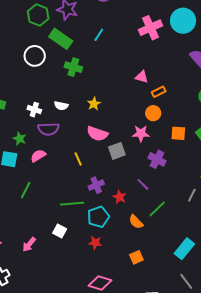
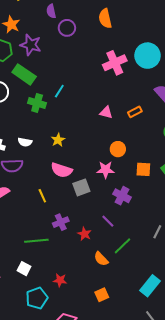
cyan line: (99, 35) -> (59, 91), moved
orange rectangle: (159, 92) -> (135, 112), moved
cyan pentagon: (98, 217) -> (37, 298), moved

